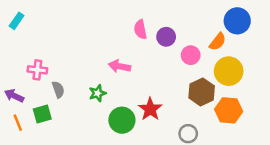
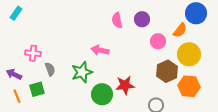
purple circle: (166, 37) -> (142, 19), moved
green star: (97, 93) -> (82, 72), size x1.5
red star: (150, 109) -> (125, 85), turned 30

